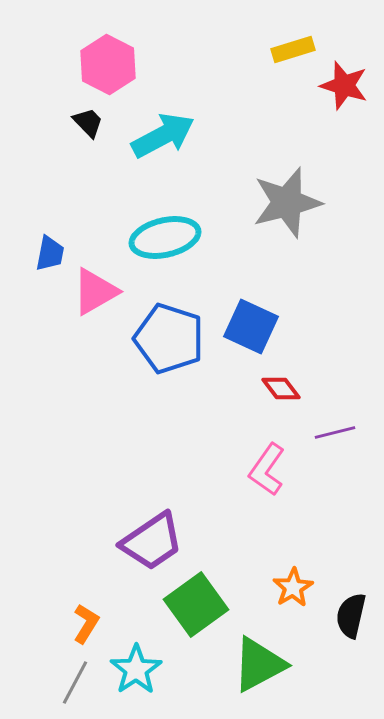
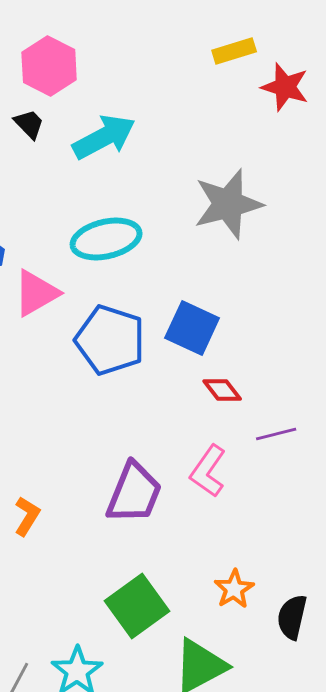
purple trapezoid: (152, 542) -> (134, 493), moved, turned -34
orange L-shape: (86, 624) -> (27, 516), moved

